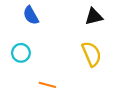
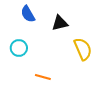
black triangle: (94, 17) -> (60, 23), moved

